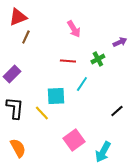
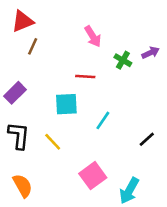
green cross: (98, 59) -> (123, 60), moved, turned -32
cyan line: (82, 84) -> (103, 120), moved
cyan square: (56, 96) -> (66, 104), moved

